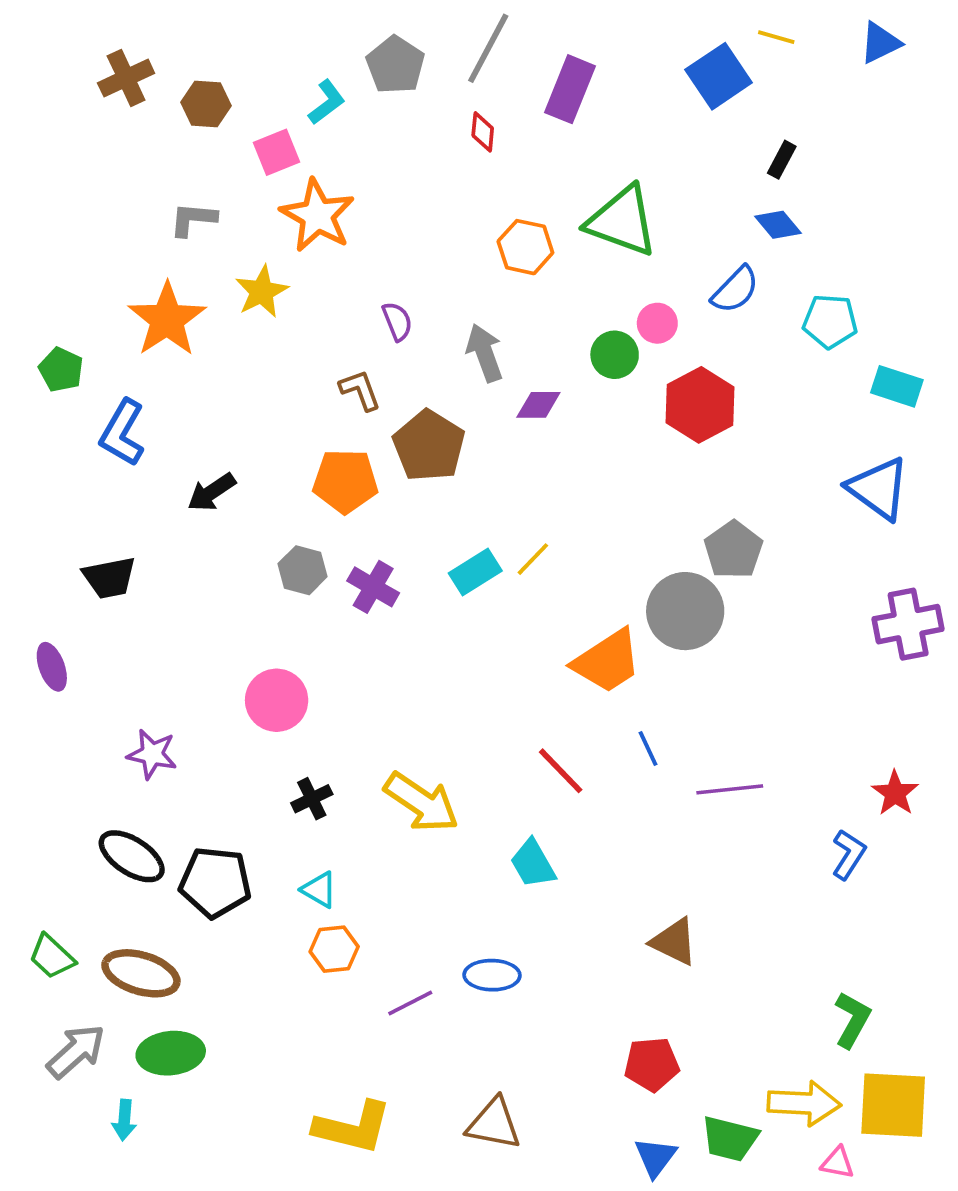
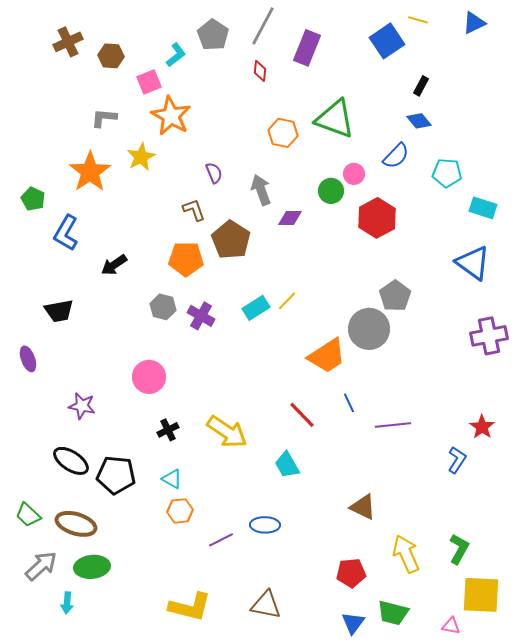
yellow arrow: (804, 1103) -> (406, 554), moved, turned -117

